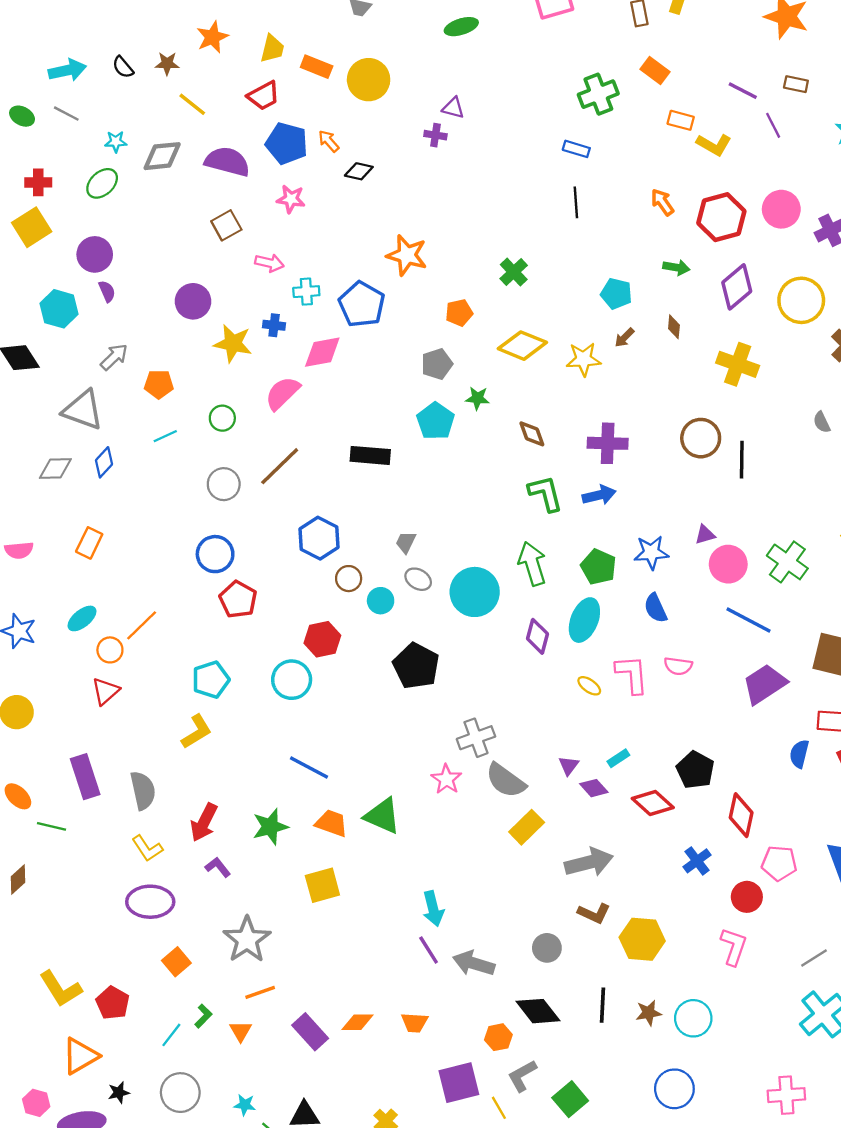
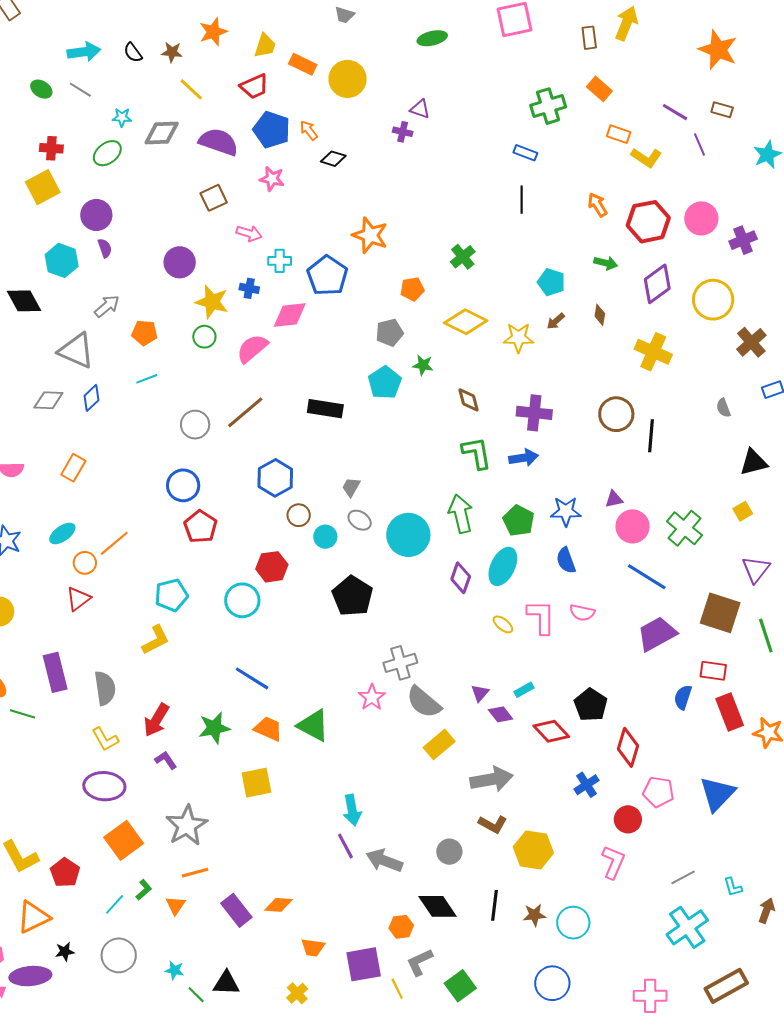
green circle: (222, 418) -> (204, 337), moved
orange square: (176, 962) -> (124, 840), size x1.5
orange trapezoid: (414, 1022) -> (313, 947), moved

